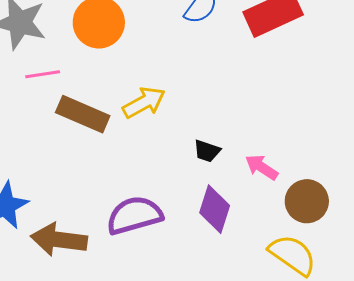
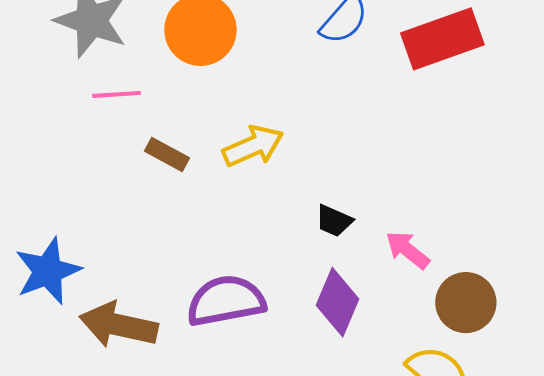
brown rectangle: (83, 114) -> (167, 155), size x0.6

